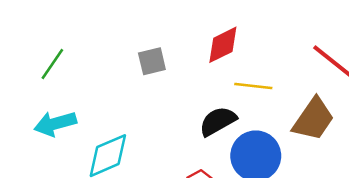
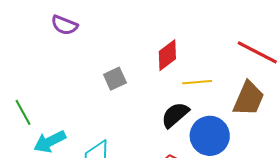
green line: (52, 64) -> (23, 112), moved, turned -52

